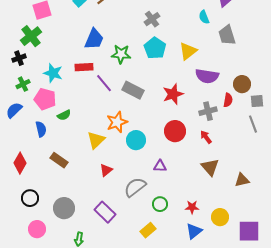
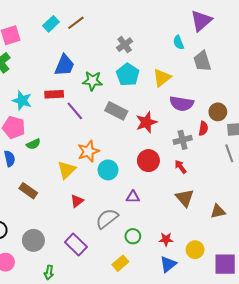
gray rectangle: (133, 90) -> (116, 111), moved

